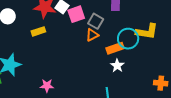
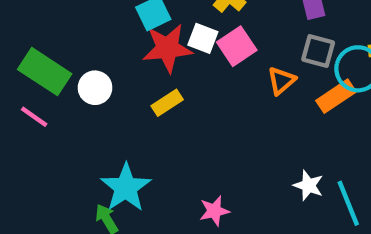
gray square: (96, 21) -> (318, 51), moved
white star: (117, 66) -> (308, 185), moved

